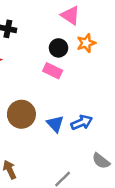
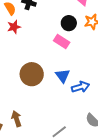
blue triangle: (55, 124) -> (63, 76), moved

